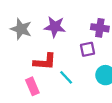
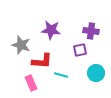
gray star: (21, 29) -> (21, 45), moved
cyan line: (66, 77) -> (61, 75), turned -32

